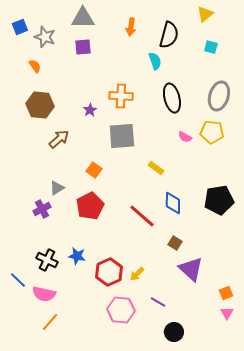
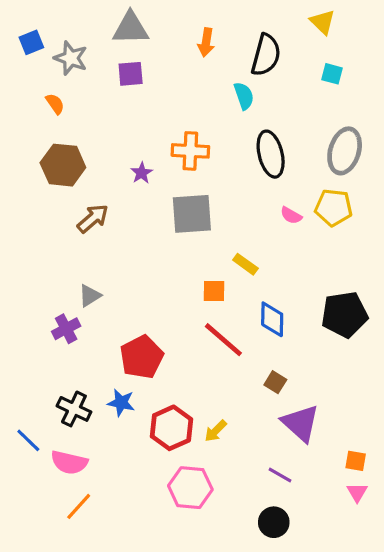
yellow triangle: (205, 14) -> (323, 22), turned -36
orange square: (94, 170) -> (214, 291), moved, turned -35
red pentagon: (90, 206) -> (142, 357), moved
orange square: (226, 293) -> (356, 461), turned 32
purple line: (158, 302) -> (280, 475), moved

